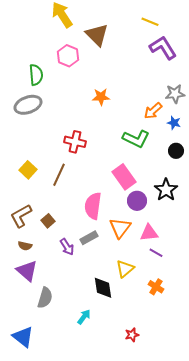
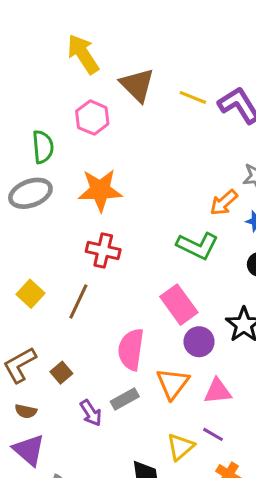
yellow line: (150, 22) -> (193, 97), moved
orange star: (101, 97) -> (100, 190), moved, size x1.6
purple line: (156, 253) -> (213, 434), moved

